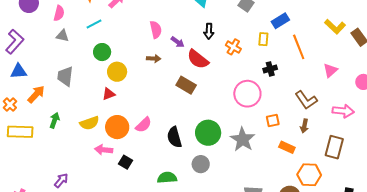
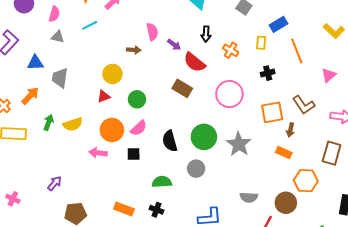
green circle: (102, 52) -> (137, 99), moved
brown arrow: (154, 59) -> (134, 50), moved
blue triangle: (19, 71) -> (35, 63), moved
pink circle: (247, 94) -> (229, 94), moved
orange square: (273, 121) -> (272, 112), moved, size x1.6
yellow semicircle: (89, 123) -> (73, 124), moved
brown arrow: (304, 126) -> (290, 130), moved
black square: (125, 162) -> (134, 154), moved, turned -32

